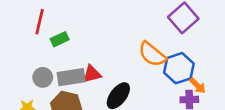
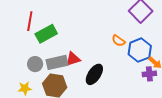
green rectangle: (60, 39) -> (46, 34), size x1.5
orange semicircle: (152, 54) -> (118, 41), size x0.6

